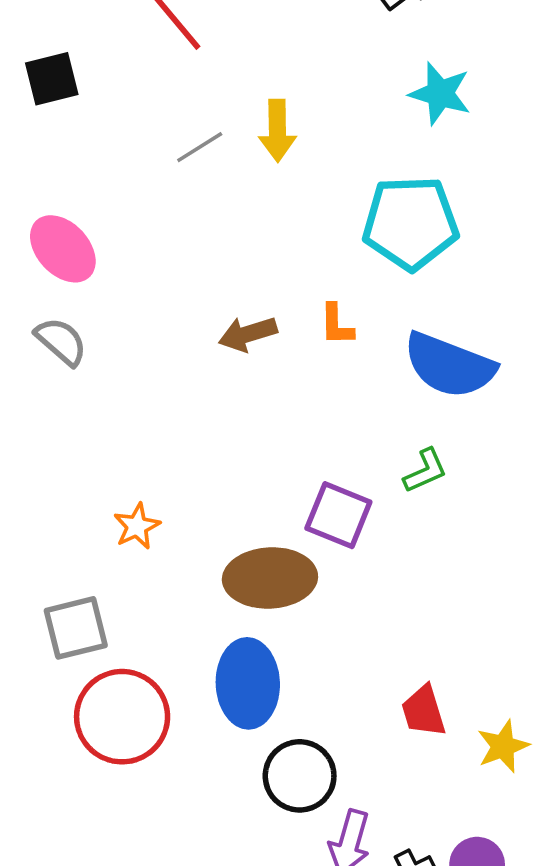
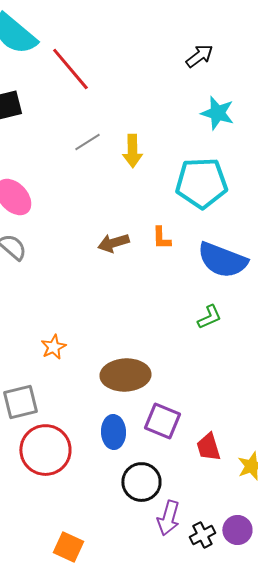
yellow arrow: (277, 130) -> (132, 151), moved
purple square: (338, 515) -> (162, 421), moved
blue ellipse: (248, 683) -> (113, 432), size x0.7

